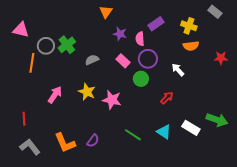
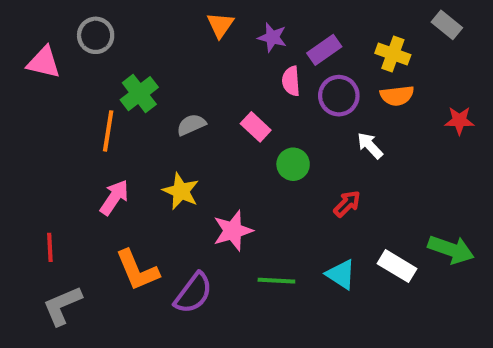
purple star: (120, 34) -> (272, 37), moved
gray circle: (46, 46) -> (96, 35), moved
purple circle: (148, 59) -> (339, 96), moved
orange line: (32, 63) -> (108, 131), moved
pink star: (112, 100) -> (233, 231), moved, turned -30
green line: (133, 135) -> (276, 281), turned -30
purple semicircle: (93, 141) -> (193, 293), size x1.5
orange L-shape: (65, 143) -> (137, 270), moved
gray L-shape: (30, 147) -> (62, 306), turned -75

